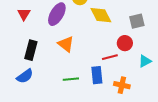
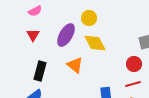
yellow diamond: (101, 15) -> (95, 43), moved
red line: (110, 57) -> (133, 84), moved

